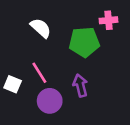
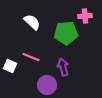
pink line: (39, 73) -> (31, 57), turned -36
purple circle: (50, 101) -> (47, 85), moved

